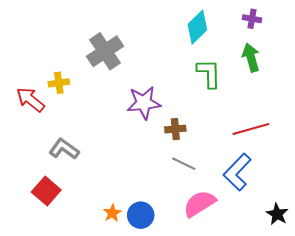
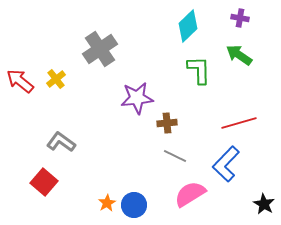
green arrow: (251, 58) -> (239, 55), turned -40
yellow cross: (59, 83) -> (56, 79), turned -30
red arrow: (30, 100) -> (20, 81), moved

